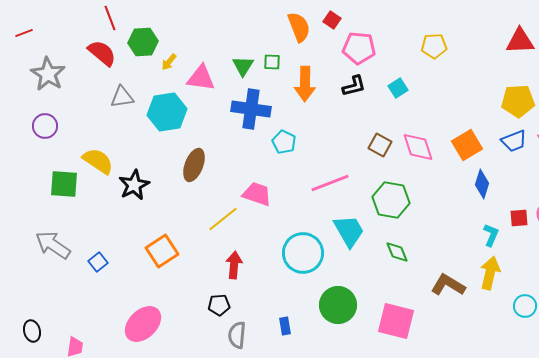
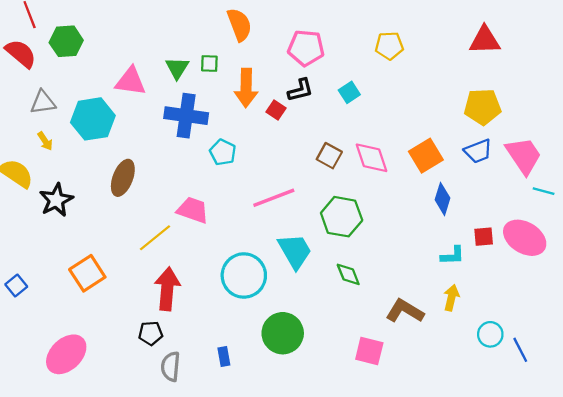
red square: (332, 20) -> (276, 110), moved
yellow arrow: (169, 62) -> (45, 141), moved, turned -72
cyan L-shape: (491, 235) -> (453, 256), turned 65
red arrow: (234, 265) -> (167, 289), size x1.4
yellow arrow: (490, 273) -> (451, 298), size x0.7
pink square: (396, 321) -> (369, 351), moved, size x0.7

